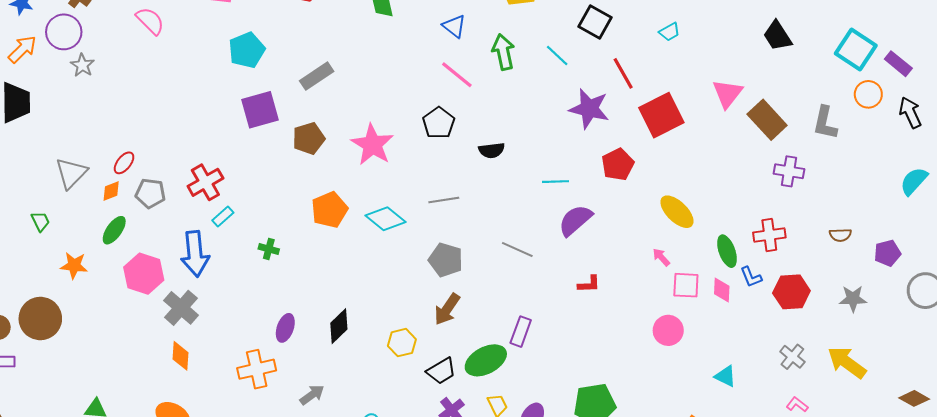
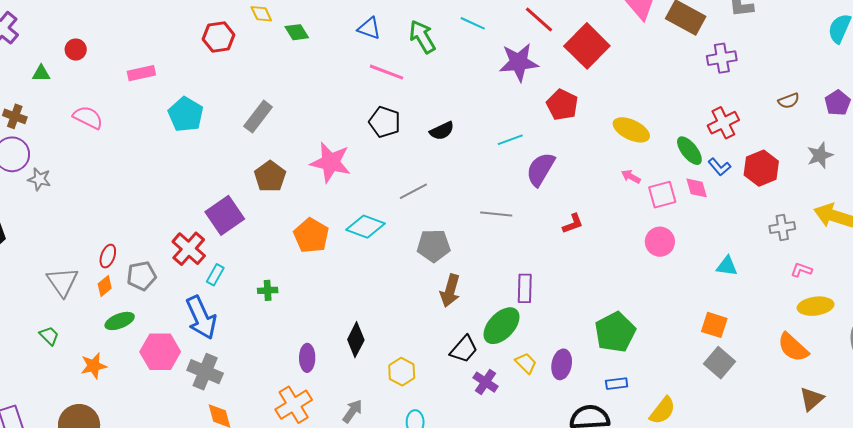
purple square: (260, 110) -> (225, 215), moved
green ellipse: (114, 230) -> (120, 321), turned 52
yellow hexagon: (402, 343) -> (402, 372), moved
gray cross: (792, 357) -> (782, 227), turned -30

